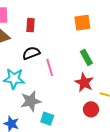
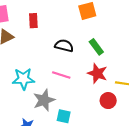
black semicircle: (31, 53) -> (64, 46), moved, turned 42
pink line: (50, 68) -> (61, 75), moved, turned -48

